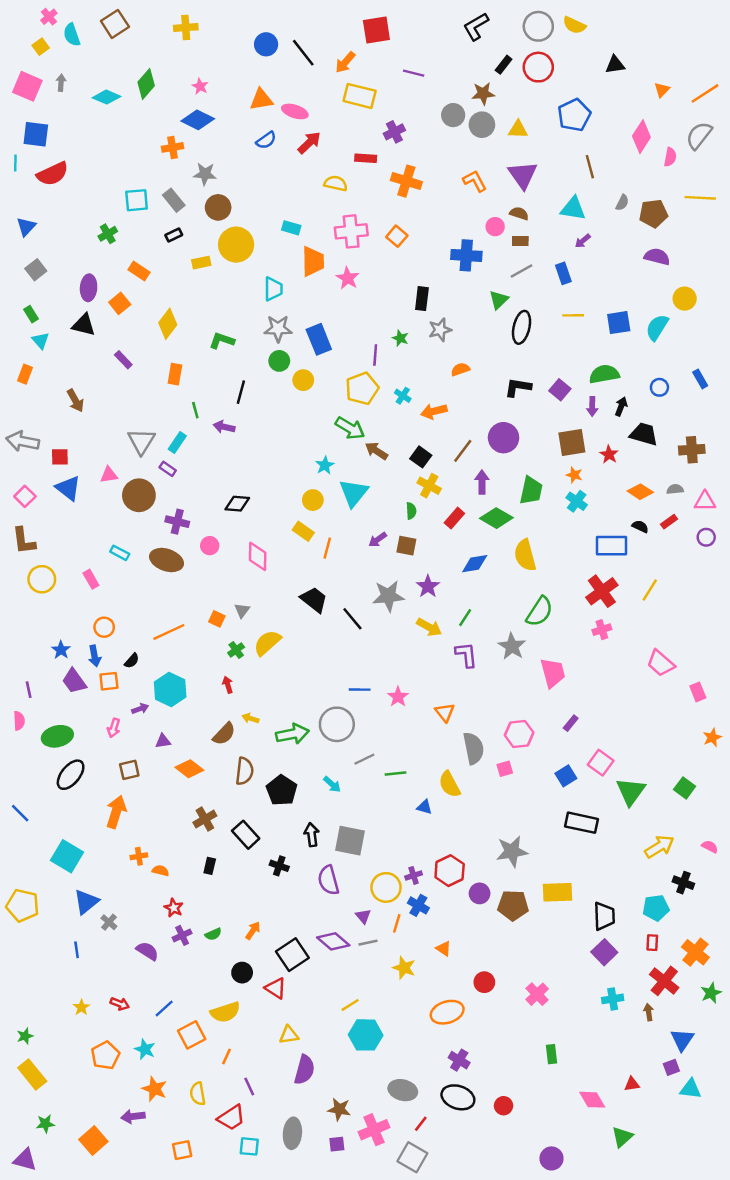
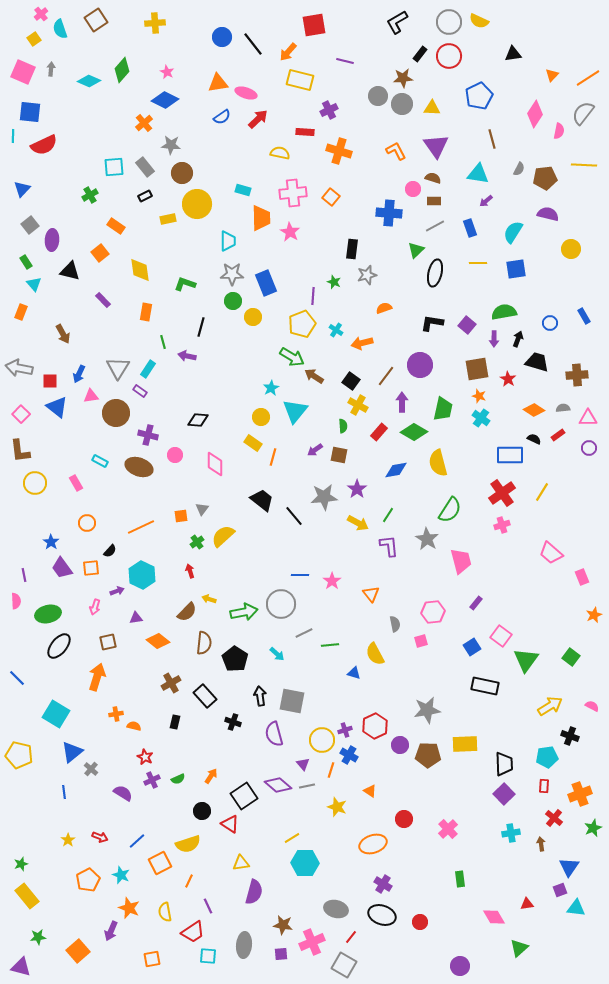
orange cross: (173, 147) -> (144, 123), turned -30
purple ellipse: (89, 288) -> (52, 240), moved
yellow diamond: (168, 324) -> (140, 270), turned -45
cyan semicircle: (657, 327) -> (513, 232), moved
orange square: (217, 619) -> (181, 516), turned -32
blue arrow: (95, 656) -> (79, 374), moved, turned 36
gray semicircle: (474, 748) -> (395, 624), size x0.6
orange cross: (695, 952) -> (580, 794), turned 30
red cross: (664, 981) -> (554, 818), size x0.7
purple arrow: (133, 1116) -> (111, 931), turned -60

